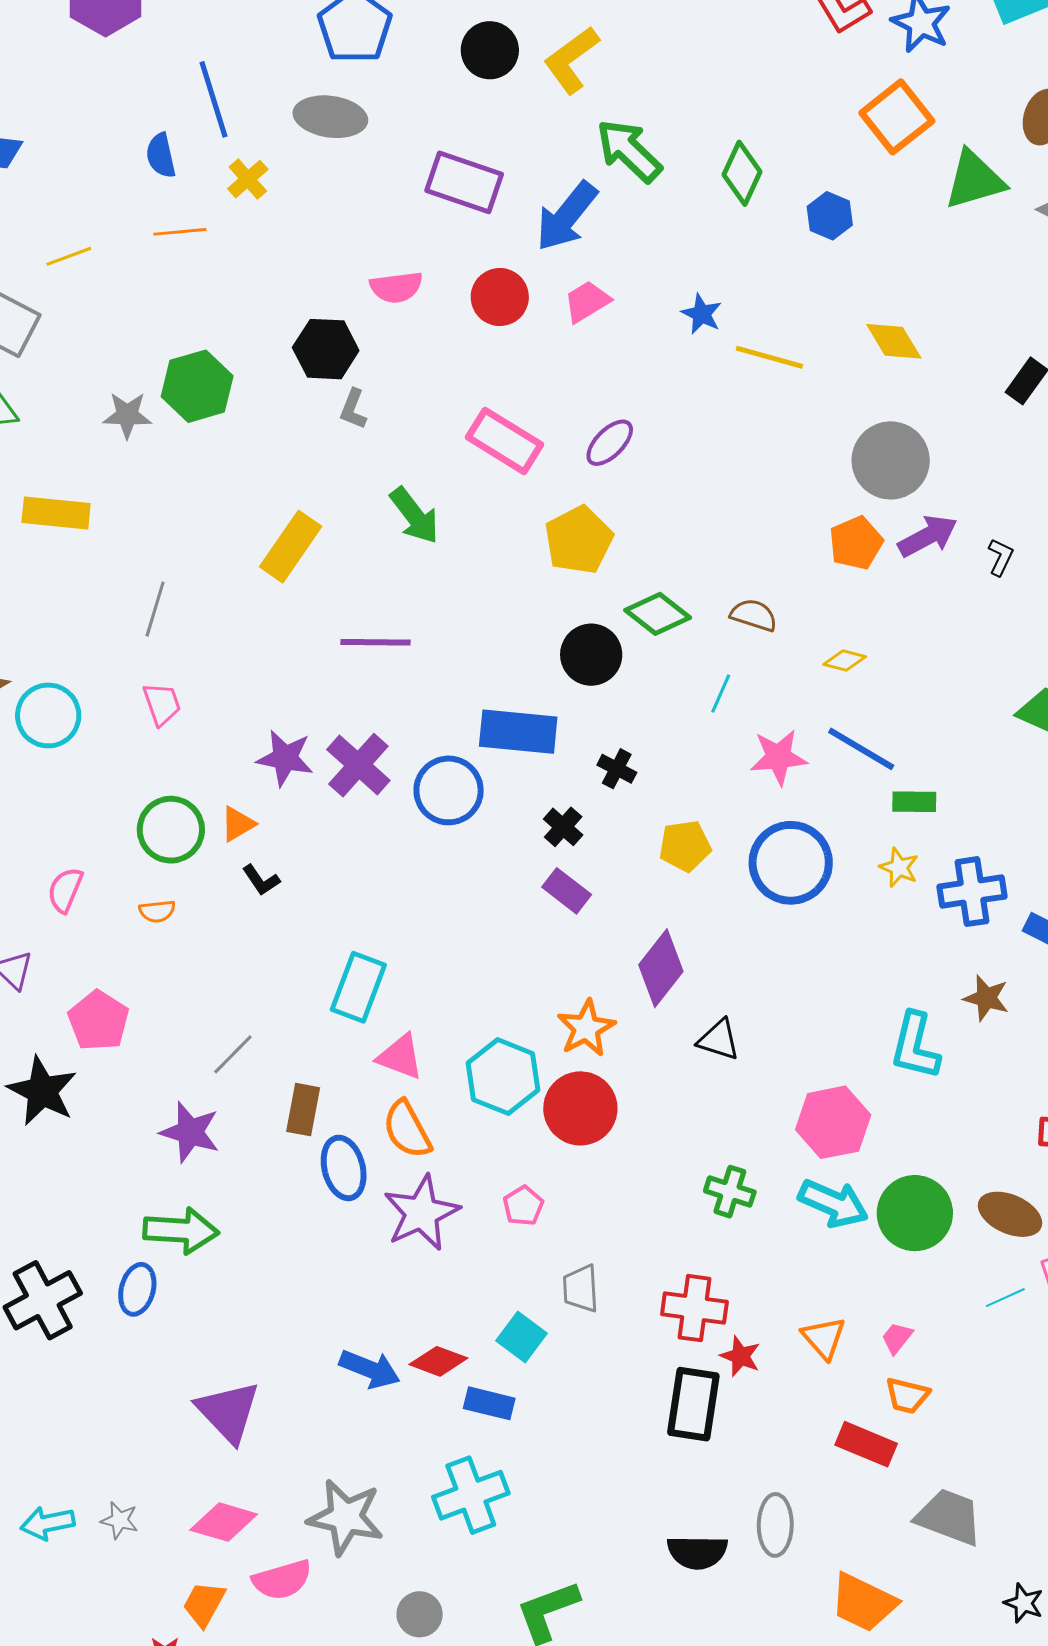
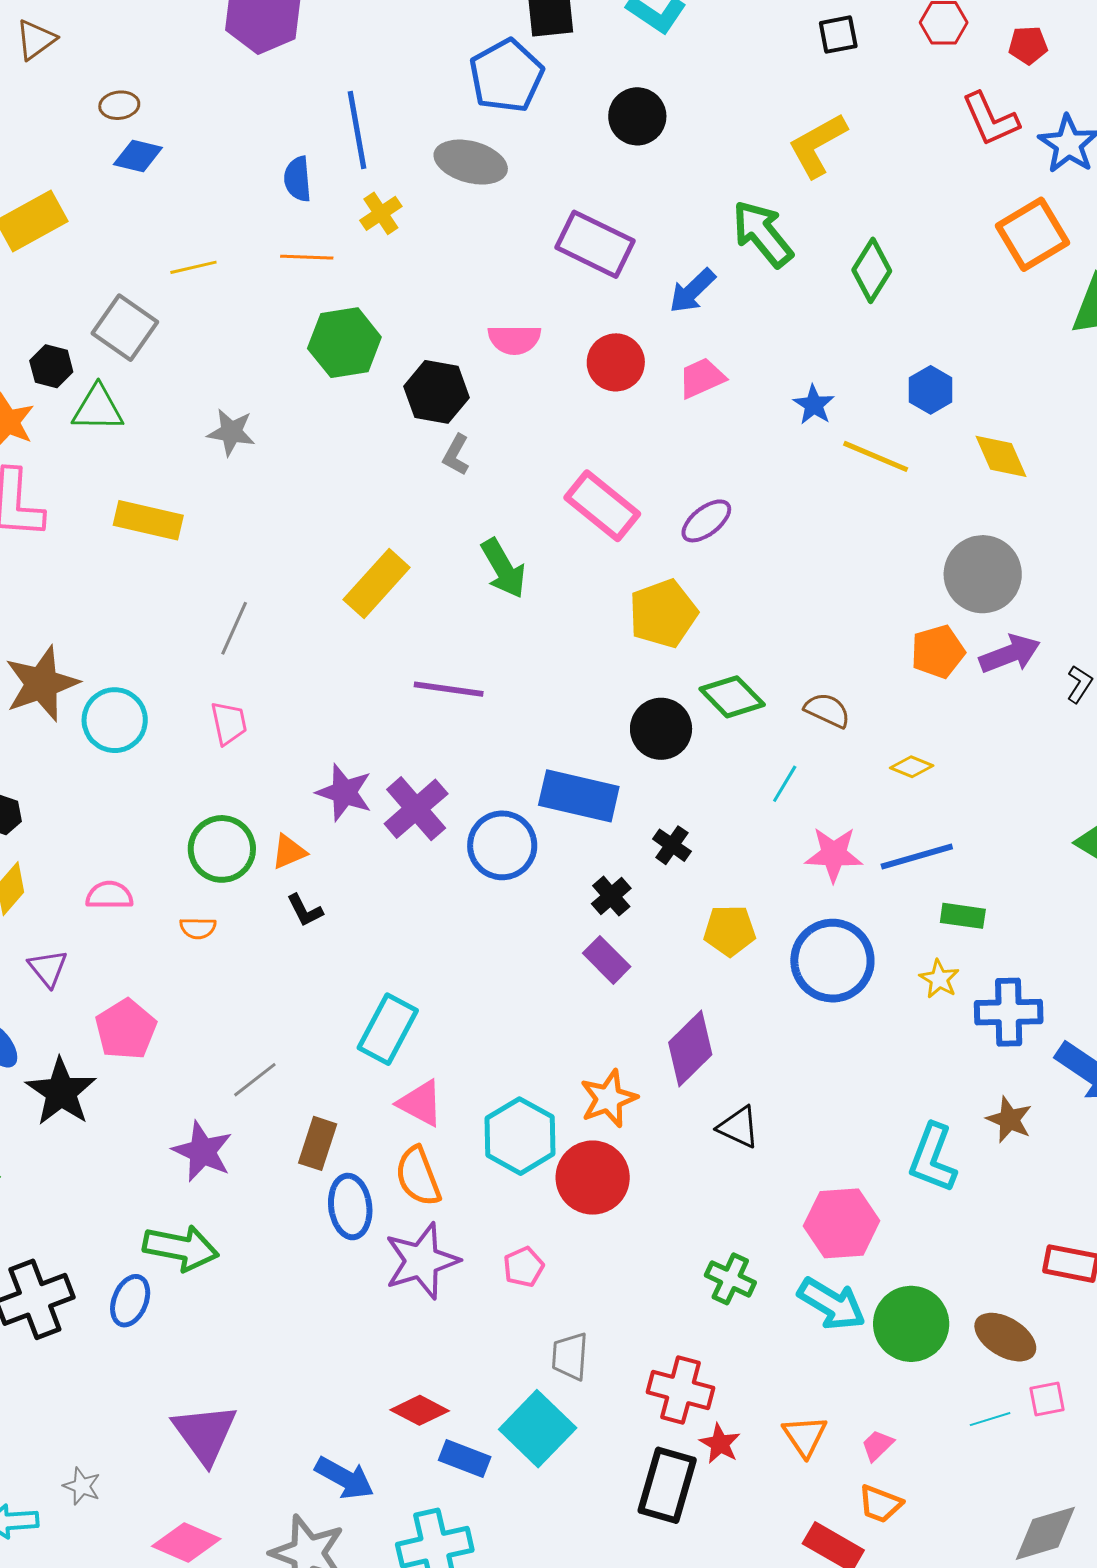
yellow L-shape: (571, 60) -> (817, 145), moved
blue arrow: (567, 216) -> (692, 291), size x0.7
blue hexagon: (830, 216) -> (931, 390), moved
green hexagon: (197, 386) -> (344, 343), moved
blue line: (861, 749) -> (917, 857), turned -54
pink semicircle: (65, 890) -> (109, 895), turned 60
cyan square: (522, 1337) -> (538, 1429), moved, size x1.5
blue arrow: (370, 1369) -> (344, 1478), moved
gray star: (120, 1520) -> (82, 1486), moved

